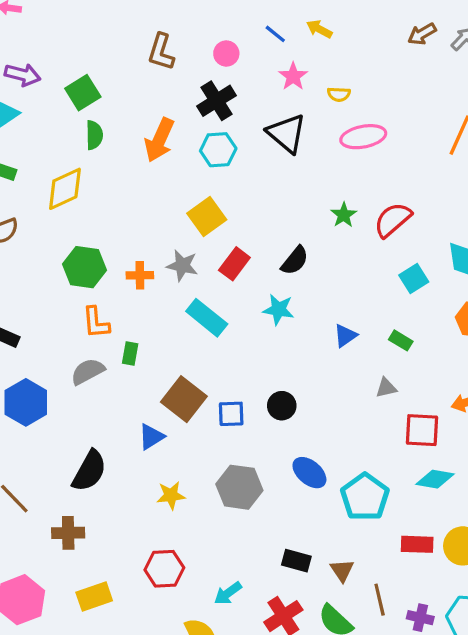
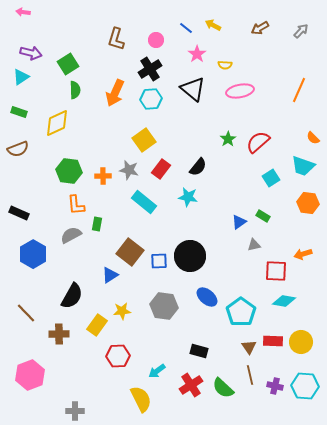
brown arrow: (422, 34) -> (260, 28), moved
blue triangle: (345, 336) -> (239, 222), moved
black circle: (282, 406) -> (190, 256), size x1.8
brown triangle: (342, 570) -> (249, 347), moved
yellow rectangle: (94, 596) -> (97, 325), moved, turned -35

